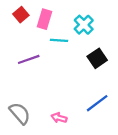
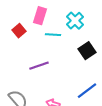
red square: (21, 15) -> (19, 31), moved
purple line: (29, 59) -> (39, 66), moved

